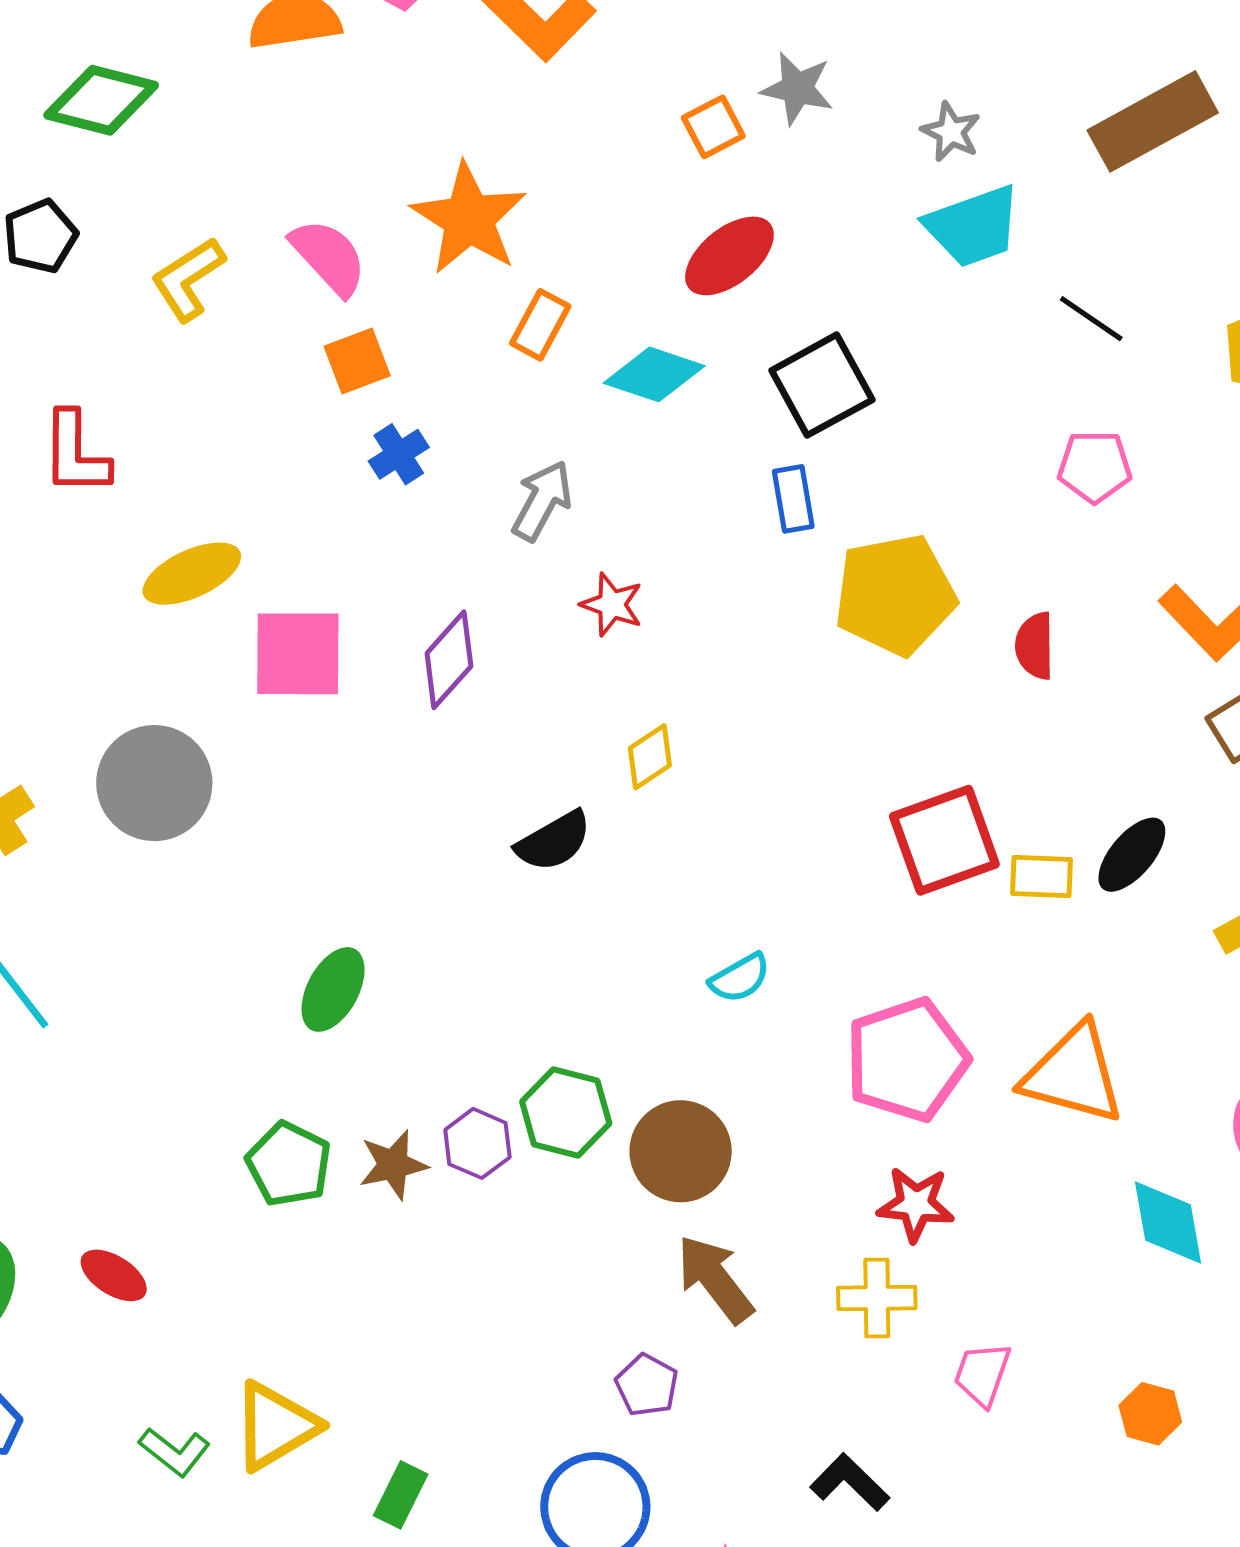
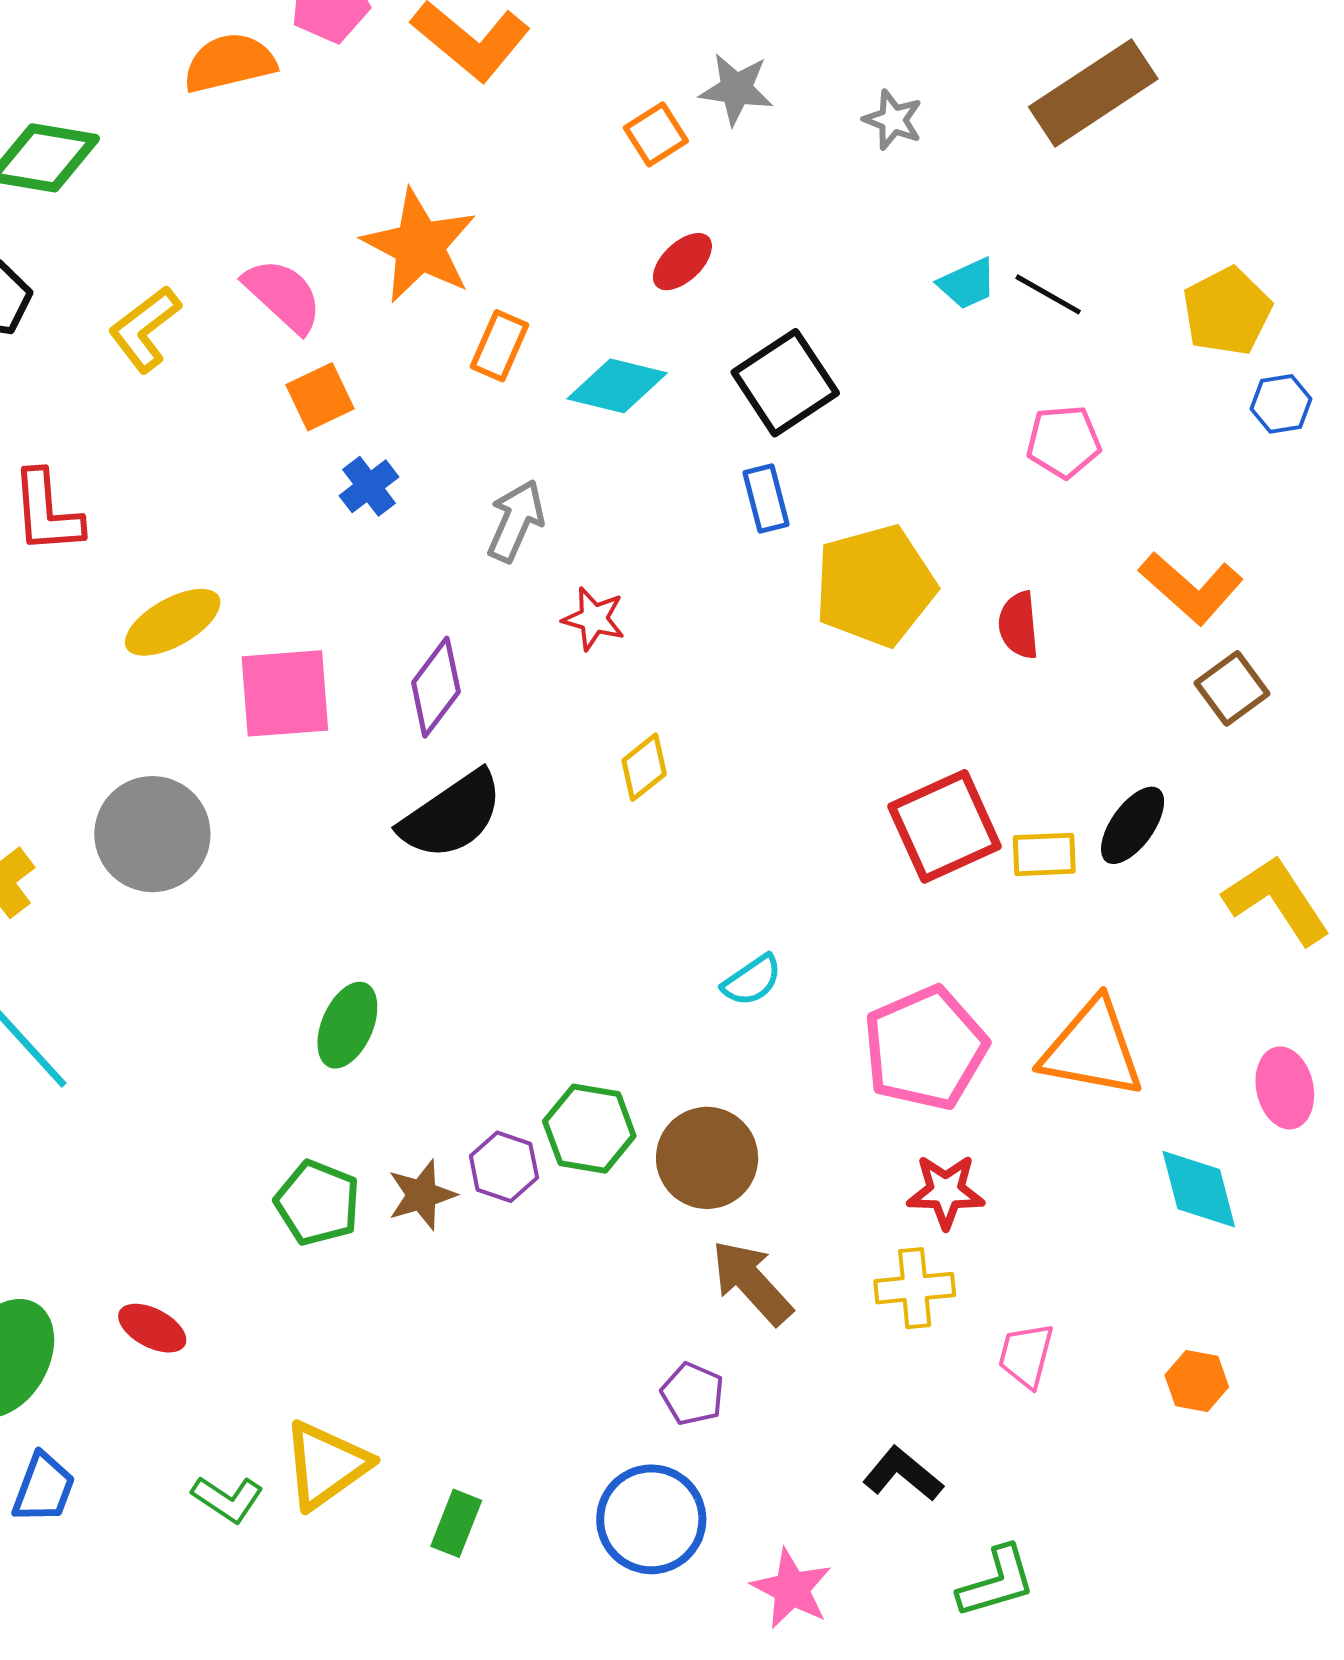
cyan trapezoid: (973, 226) -> (967, 284), moved, size x0.6
red ellipse: (729, 256) -> (682, 262), size x0.7
black semicircle: (554, 841) -> (452, 815), moved, size x1.4

